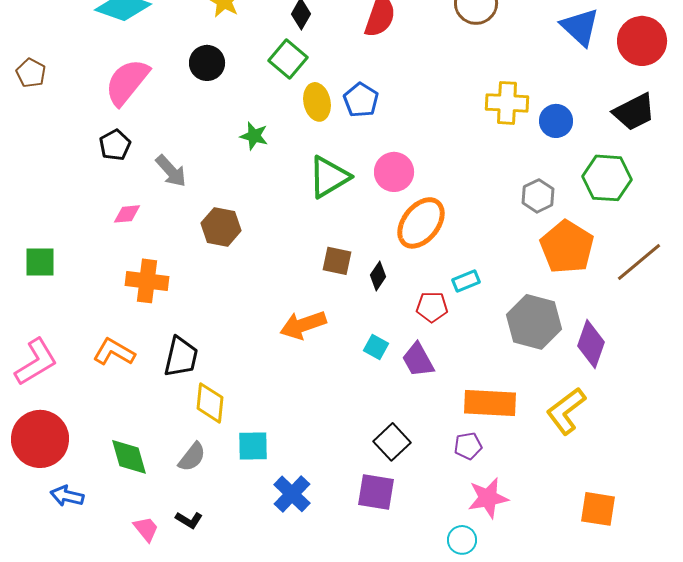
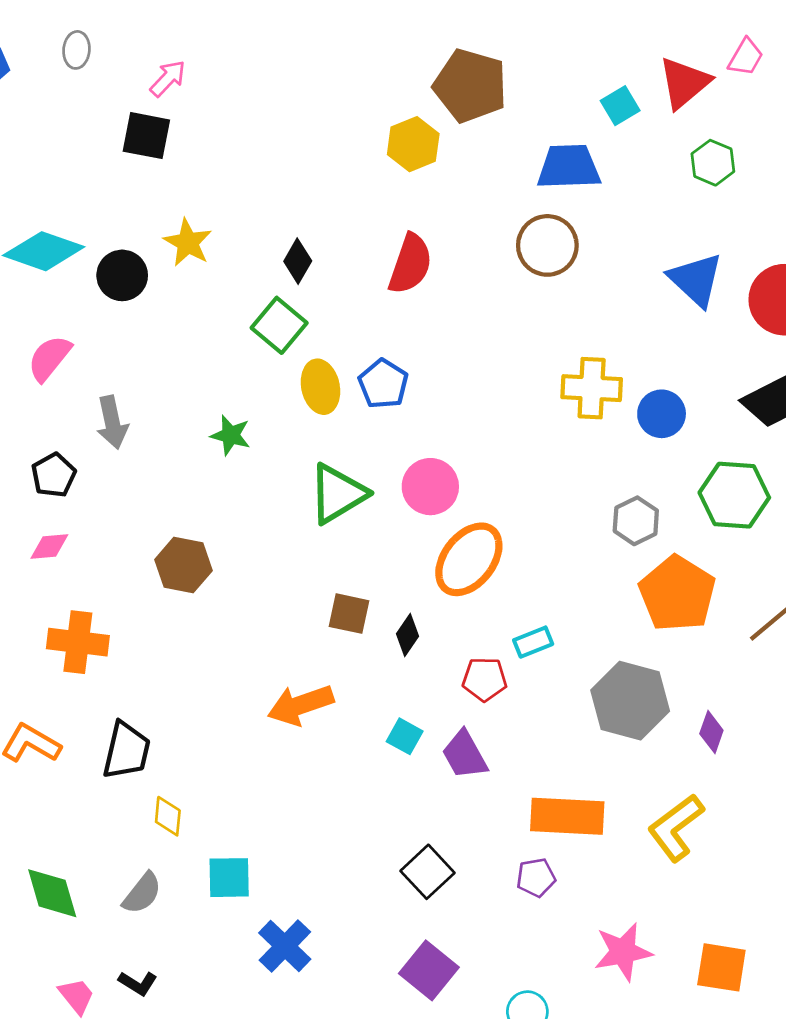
black circle: (207, 63) -> (122, 275), moved
pink semicircle: (127, 82) -> (49, 358), size x0.7
black pentagon: (115, 145) -> (54, 475), moved
gray arrow: (171, 171) -> (112, 422), moved, turned 30
purple diamond: (591, 344) -> (711, 732), size x0.6
yellow diamond: (210, 403) -> (168, 816), size x0.7
purple square: (376, 492) -> (429, 970), moved, turned 30
pink star: (488, 498) -> (623, 952), moved

